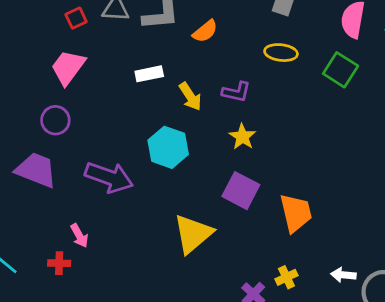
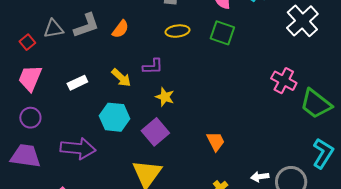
white rectangle: (149, 74) -> (77, 83), moved
purple square: (241, 191) -> (155, 132), moved, turned 36
orange trapezoid: (296, 213) -> (216, 141), size x0.7

